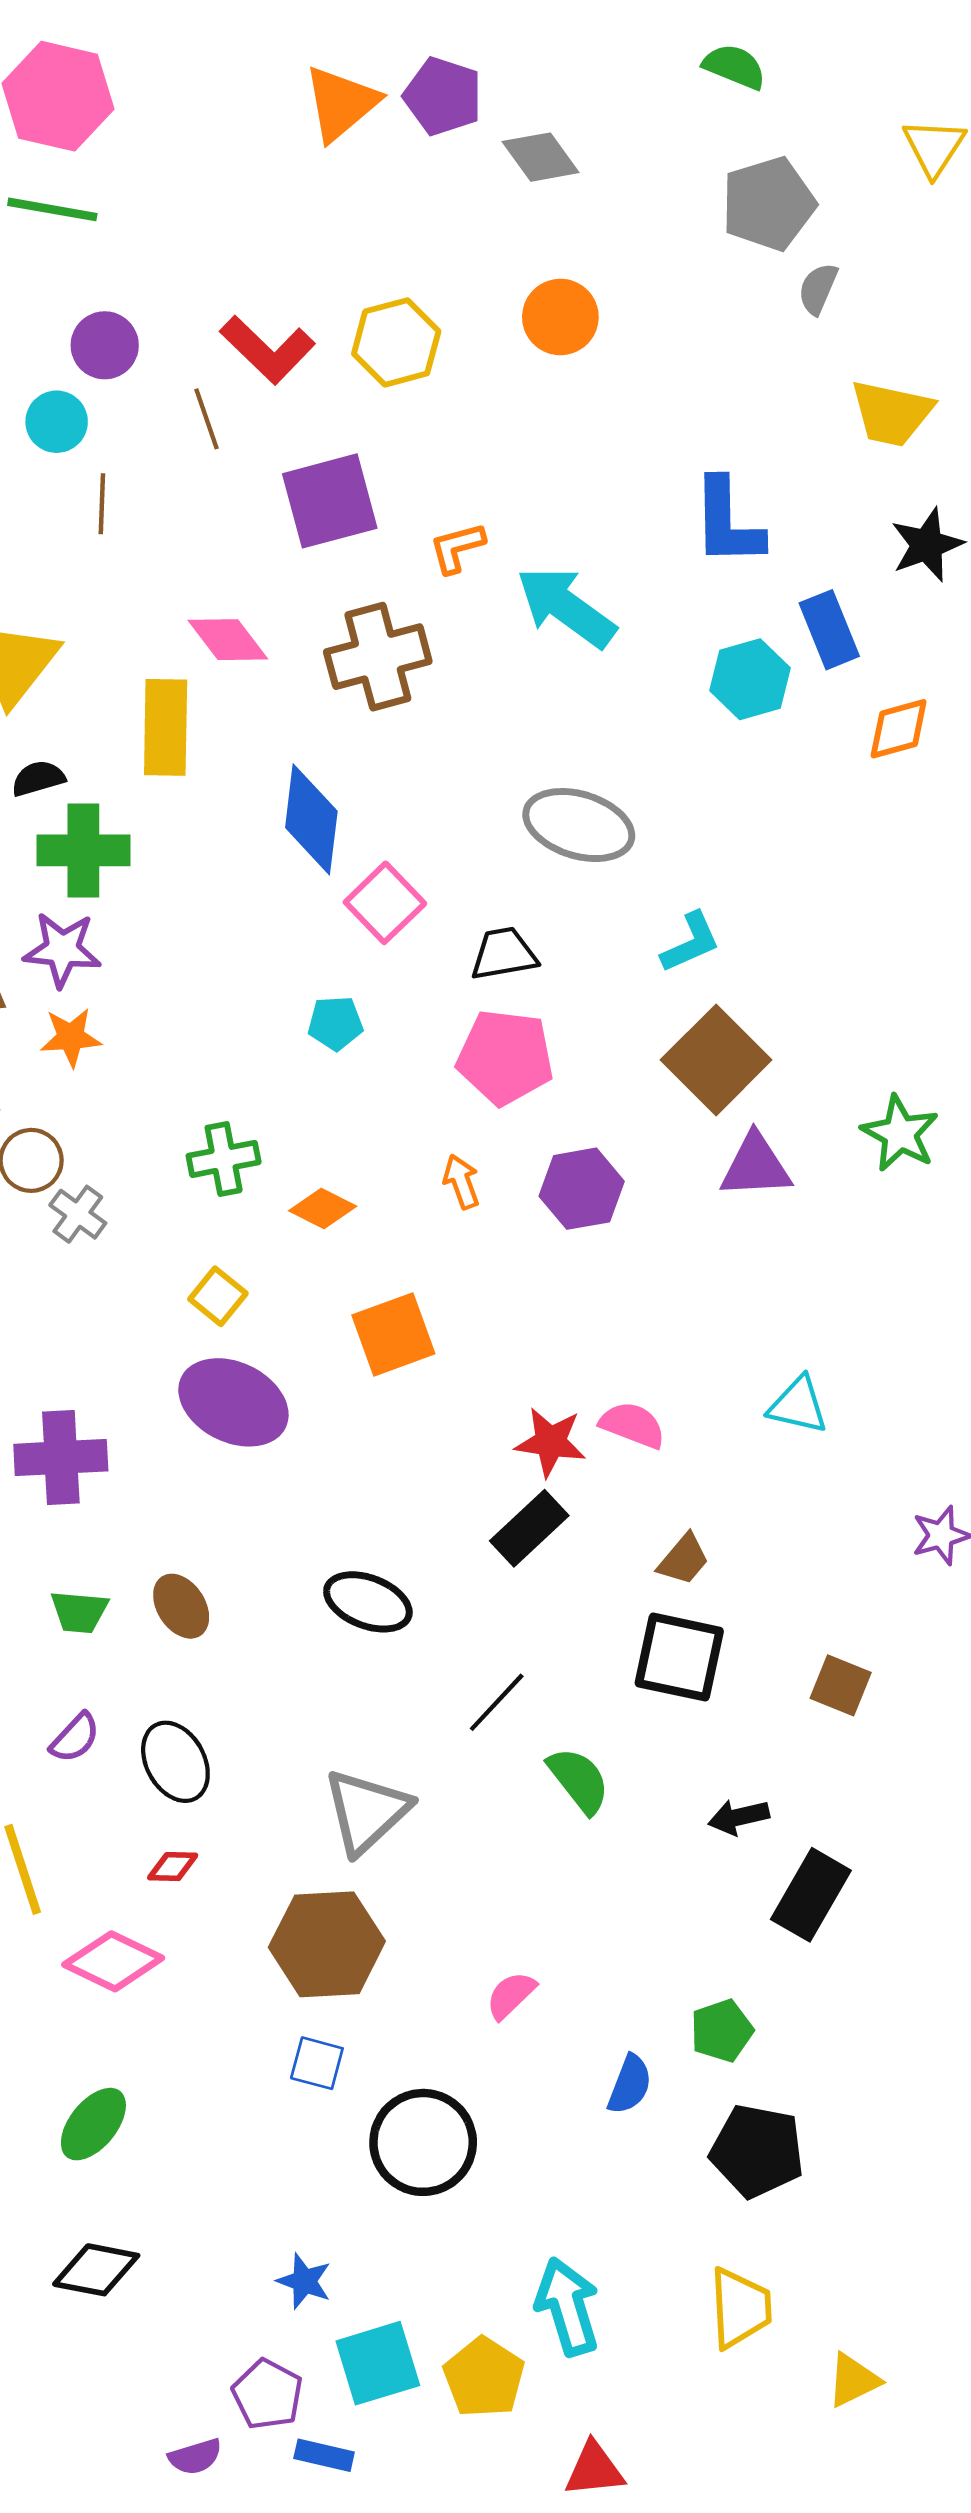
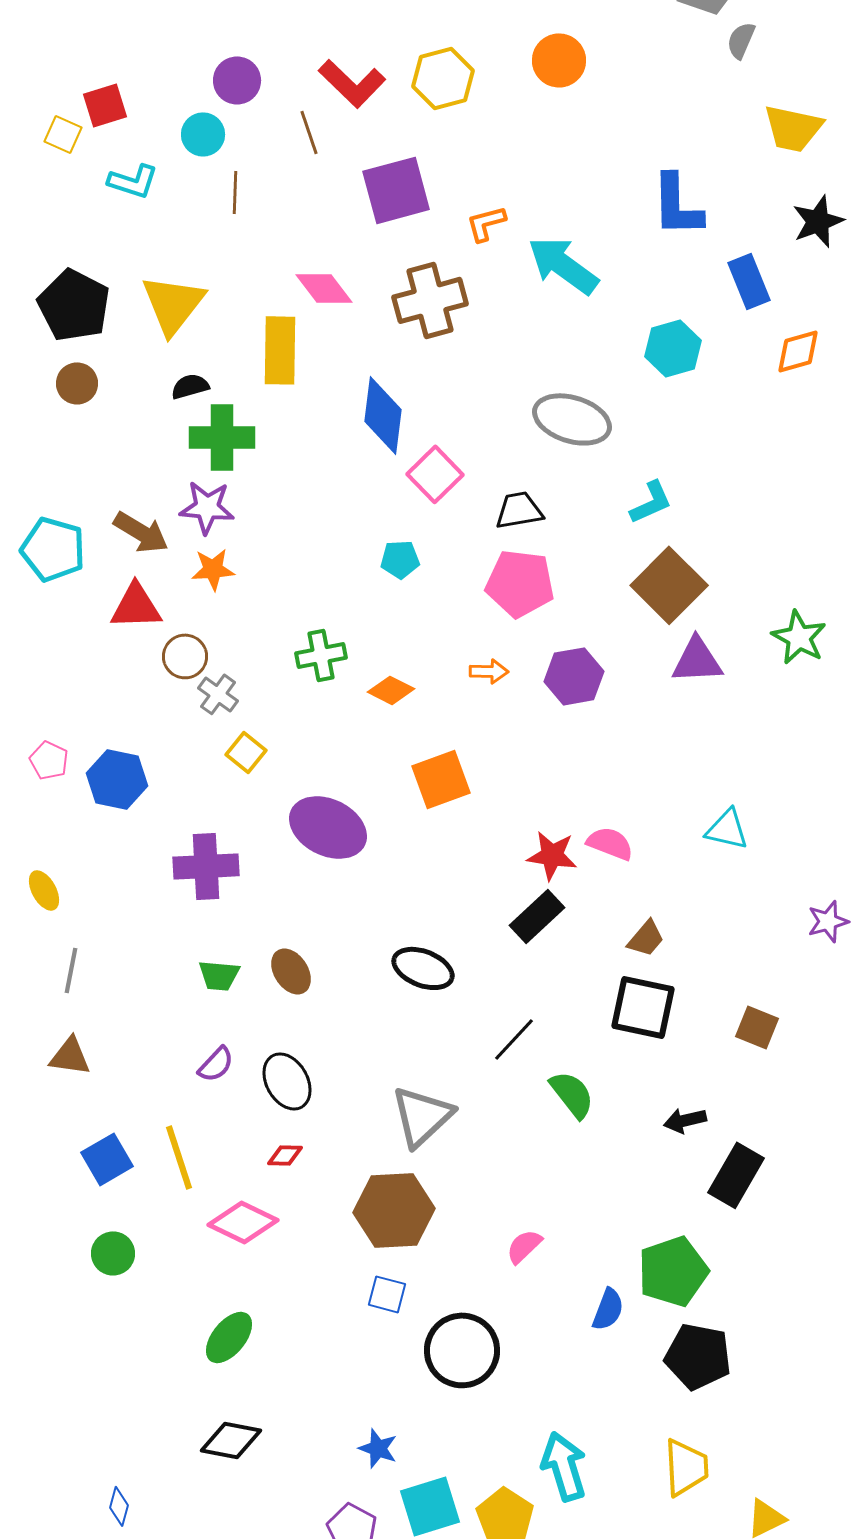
cyan hexagon: (750, 679) -> (673, 348), moved
orange arrow: (461, 1182) -> (489, 671), turned 111
yellow square: (218, 1296) -> (246, 752), moved
green pentagon: (722, 2031) -> (673, 1271), size x1.6

